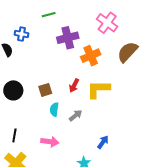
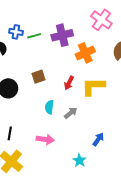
green line: (49, 15) -> (34, 36), moved
brown square: (45, 90) -> (39, 77), moved

